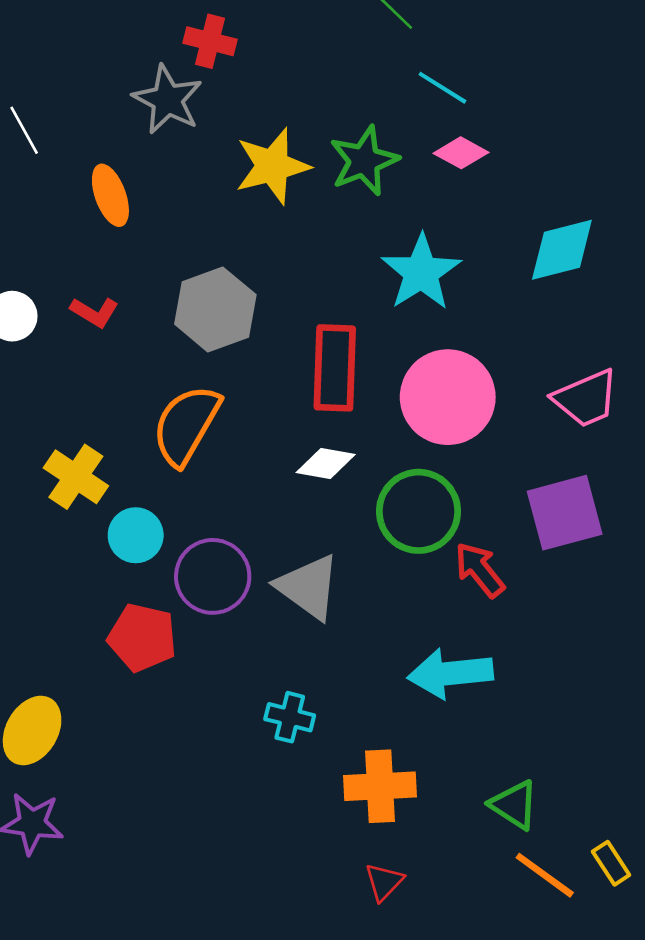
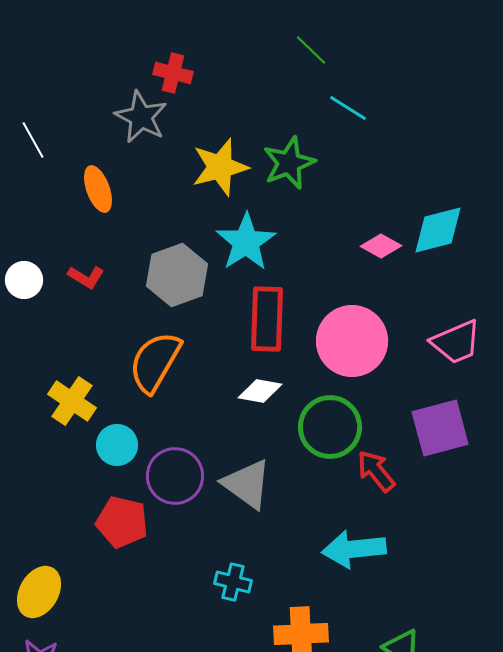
pink diamond: (461, 153) -> (381, 246), moved
cyan star: (421, 272) -> (246, 242), moved

